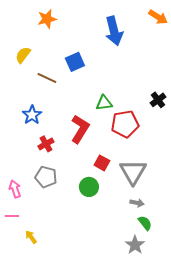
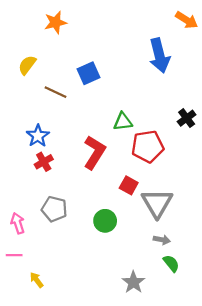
blue arrow: (114, 31) -> (159, 56), moved
red cross: (46, 144) -> (44, 162), moved
red square: (102, 163) -> (129, 185), moved
gray star: (135, 245) -> (133, 282), moved

